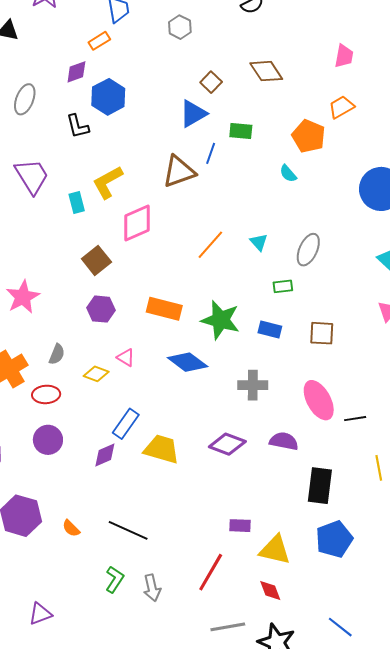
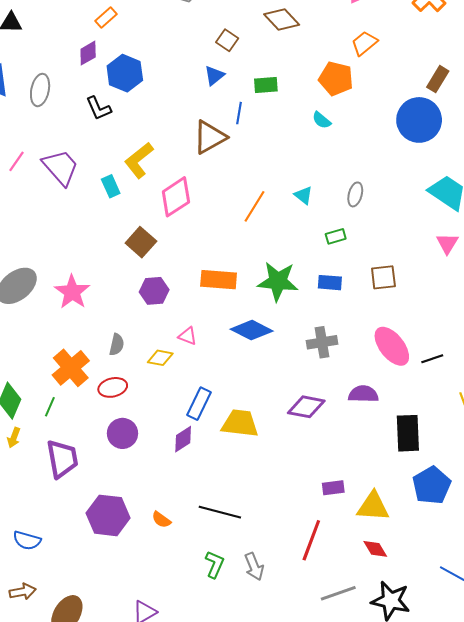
blue triangle: (193, 114) -> (214, 76), size x0.7
gray ellipse: (308, 250) -> (355, 194), size x0.7

